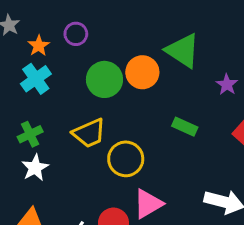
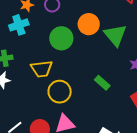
orange circle: (142, 72) -> (89, 24), moved

